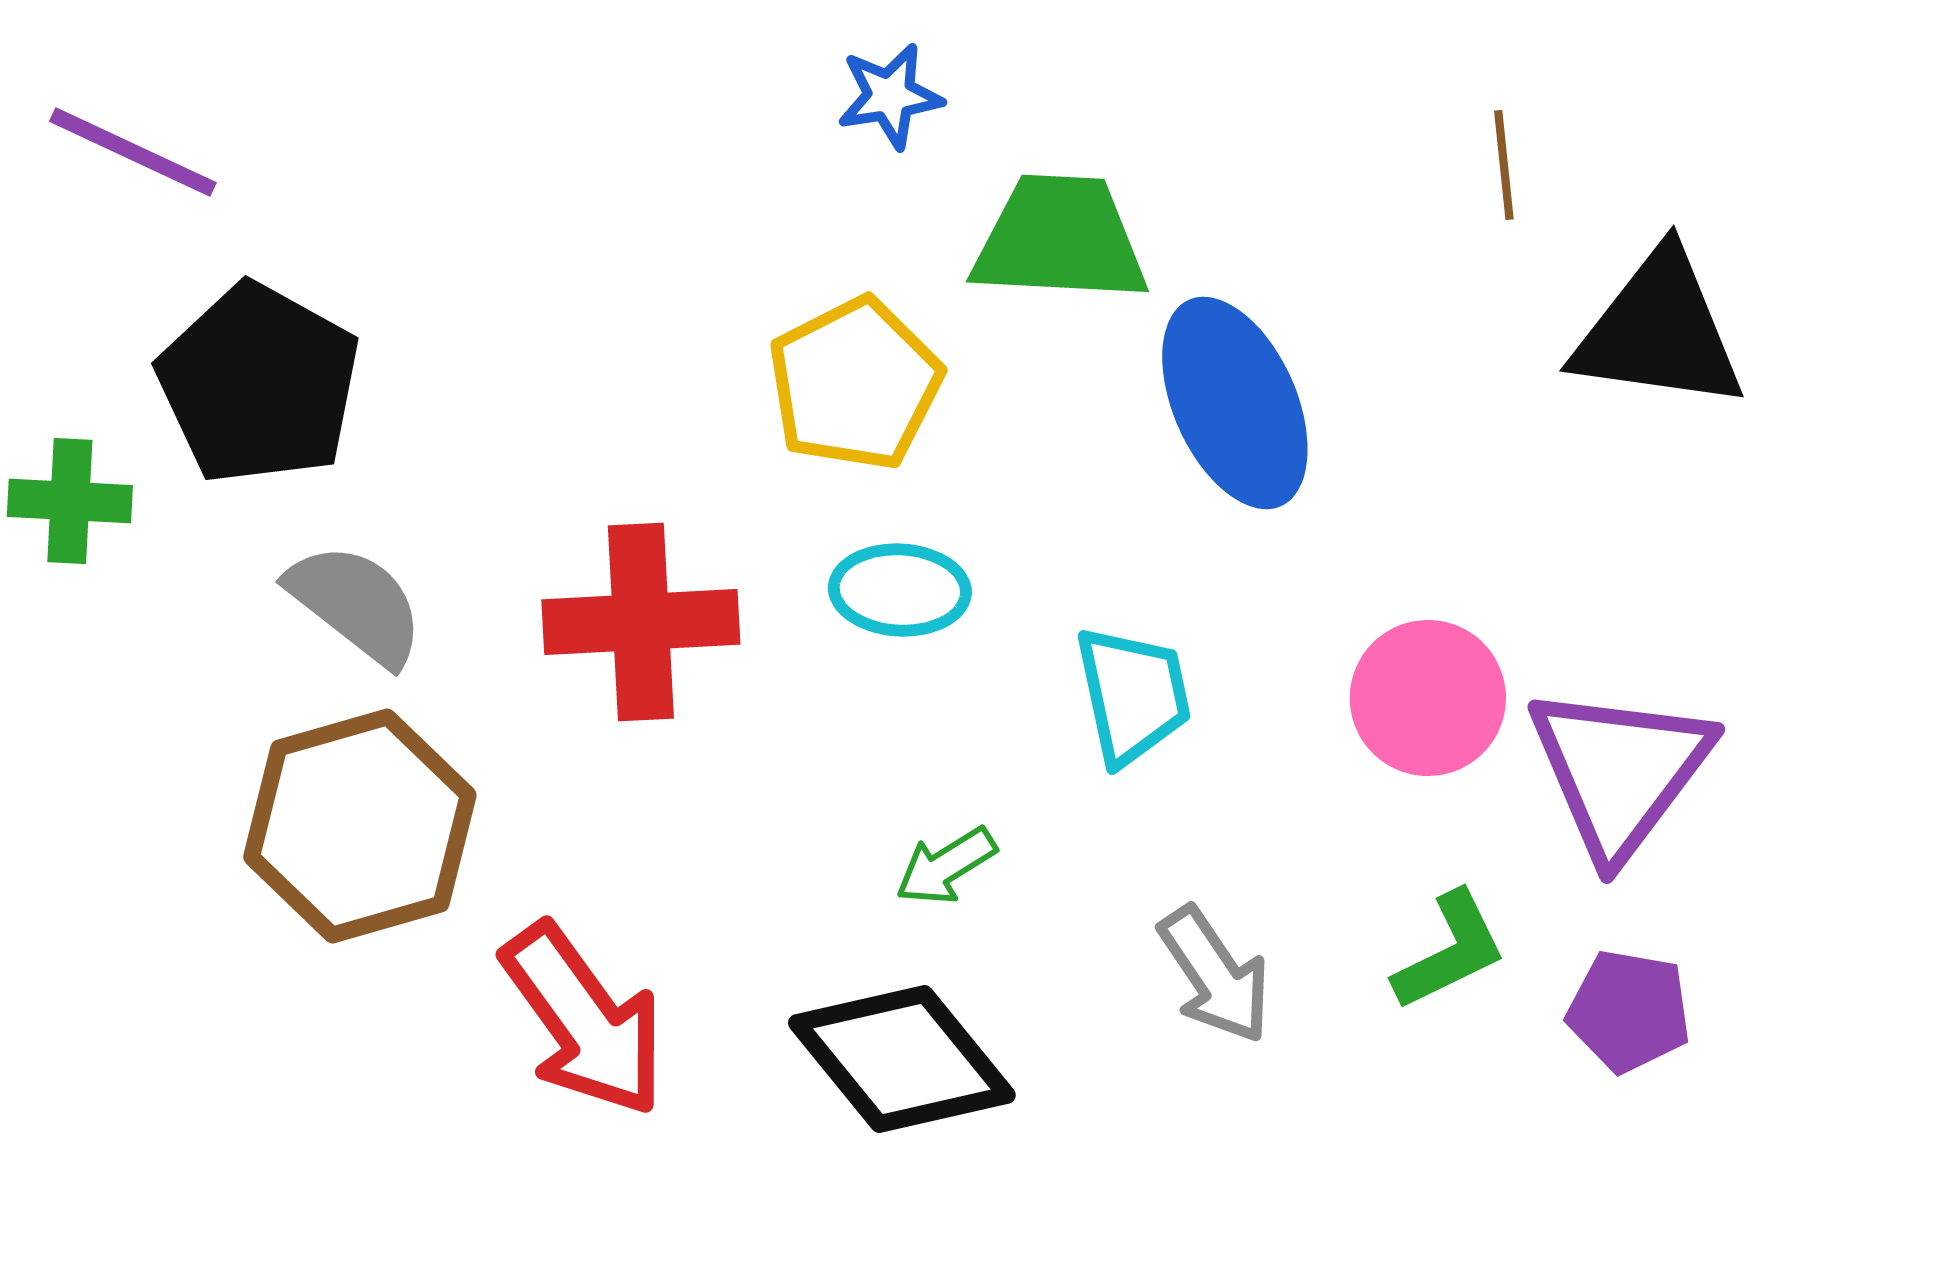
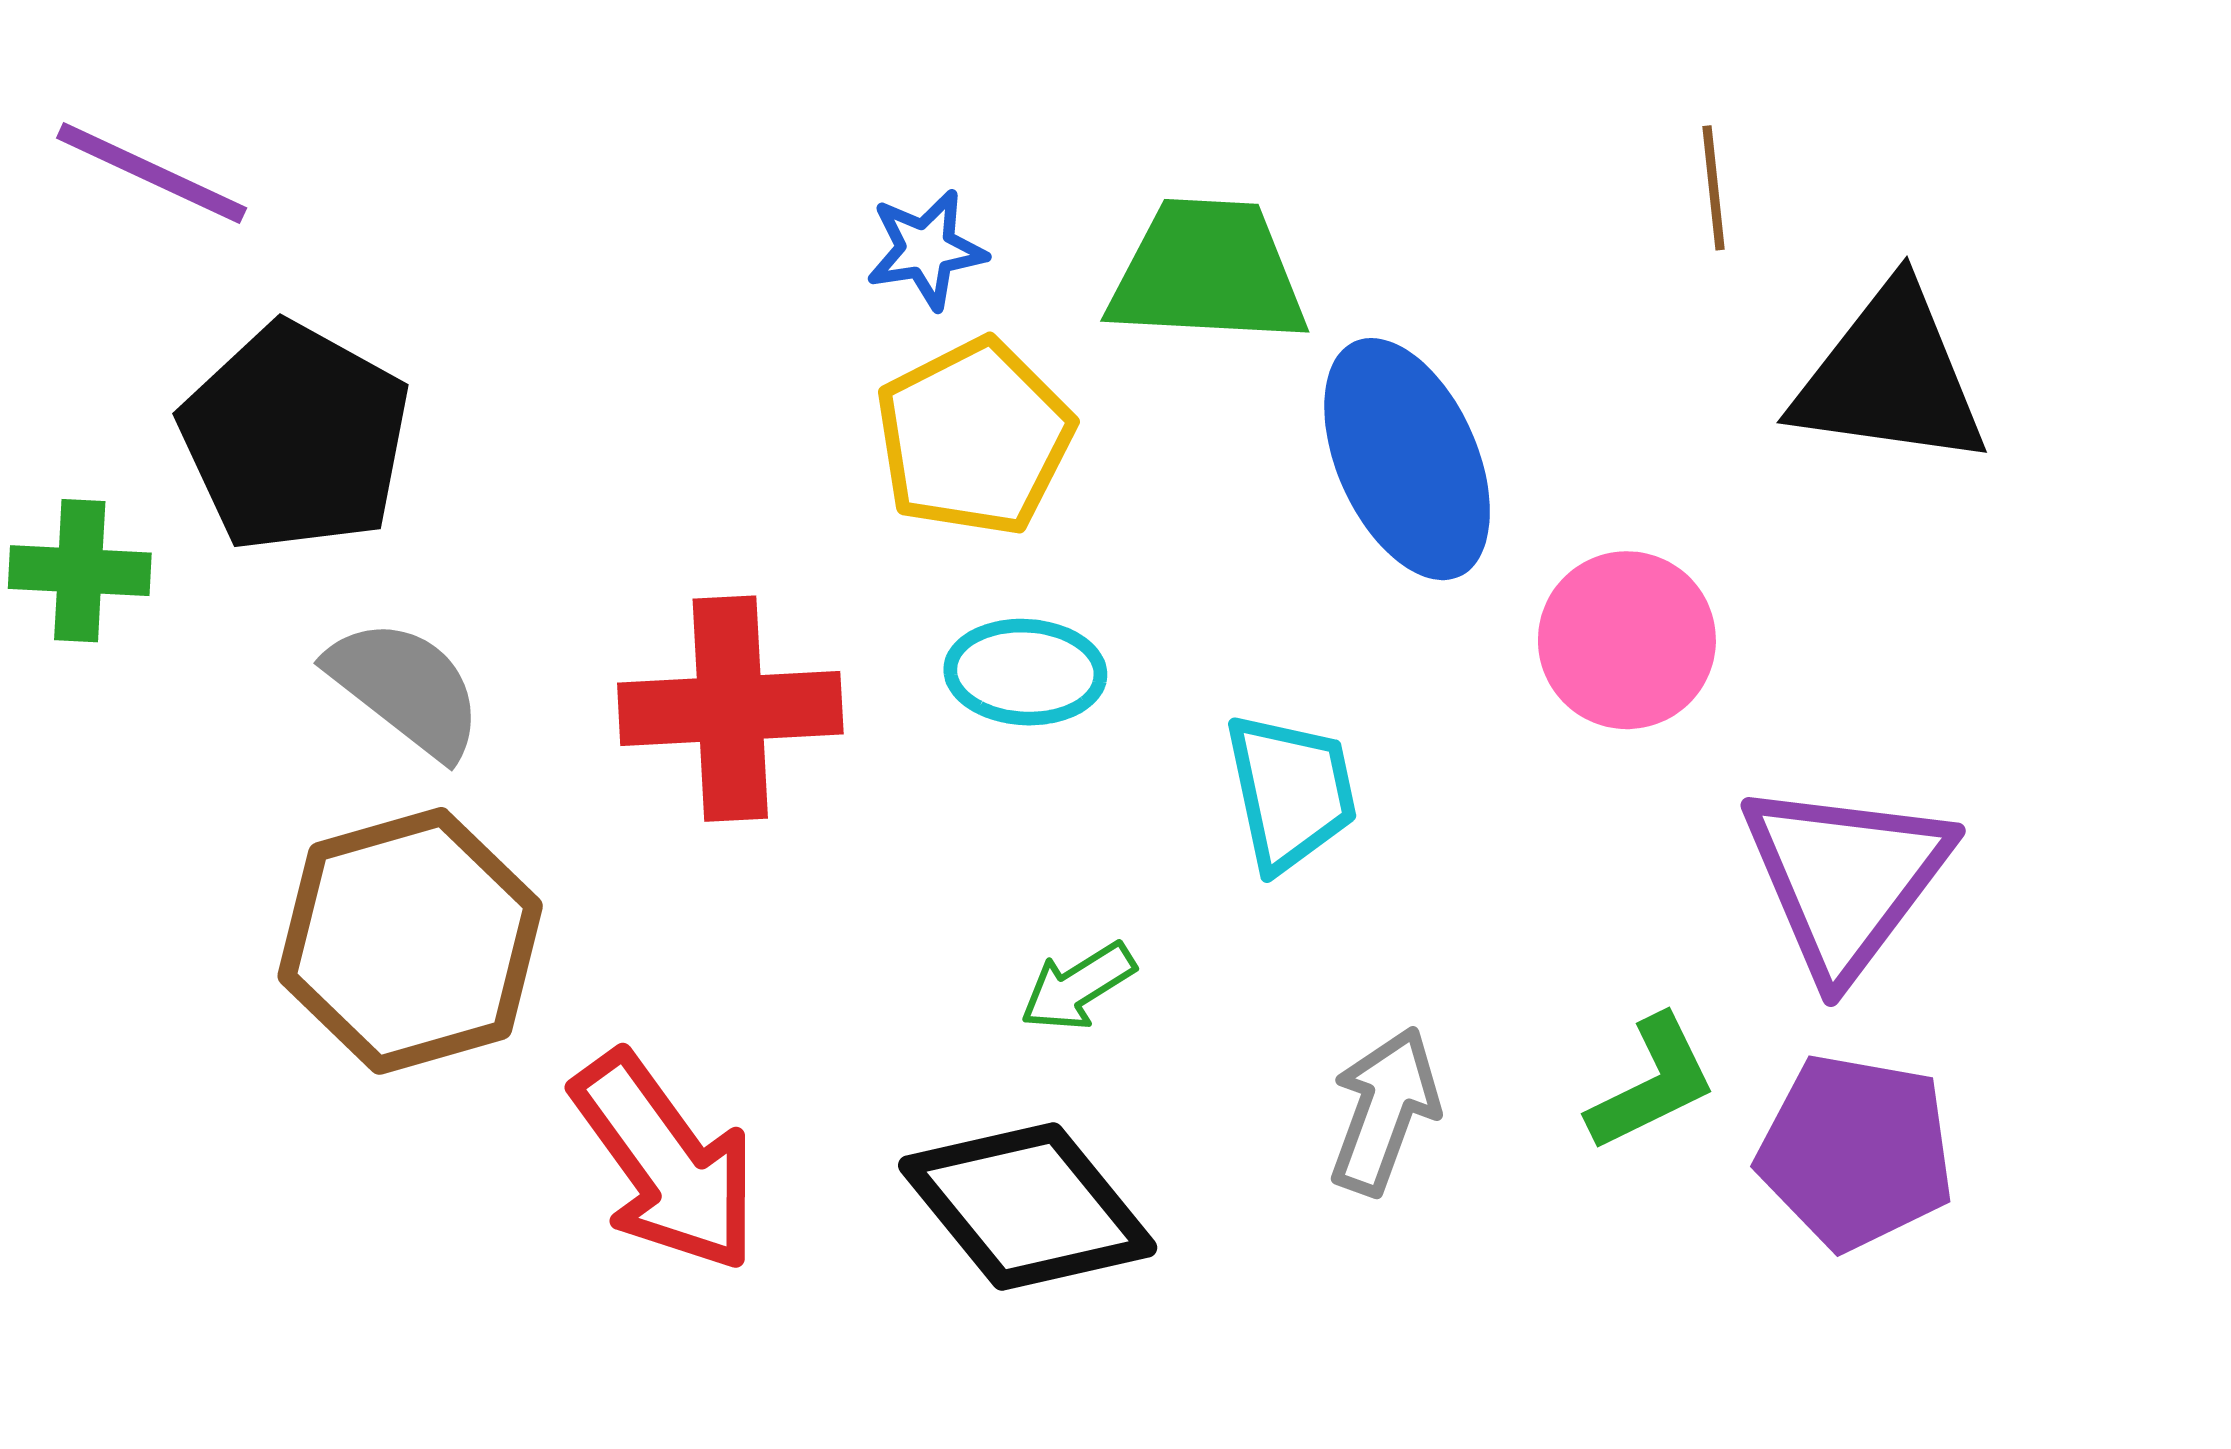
blue star: (890, 96) -> (926, 249), moved
pink circle: (1428, 698) -> (1627, 640), moved
gray arrow: (1215, 975) -> (1384, 1111), turned -126
purple pentagon: (1629, 1011) -> (1856, 1152), size x1.4

